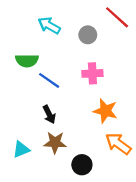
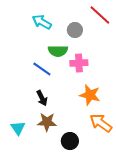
green semicircle: (27, 61) -> (58, 51), moved
cyan triangle: (21, 150) -> (18, 128), turned -42

